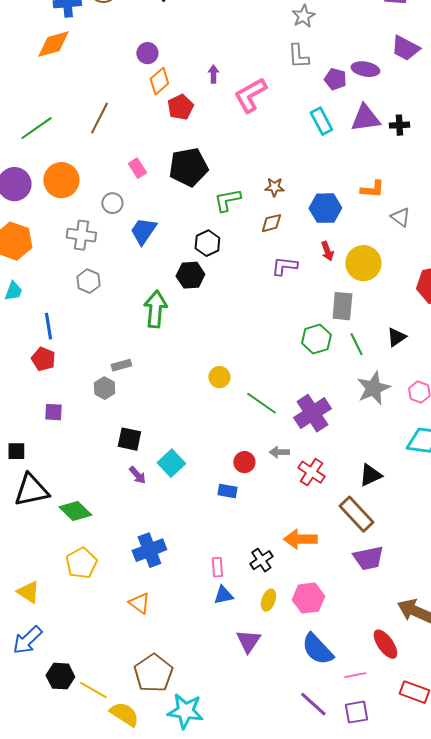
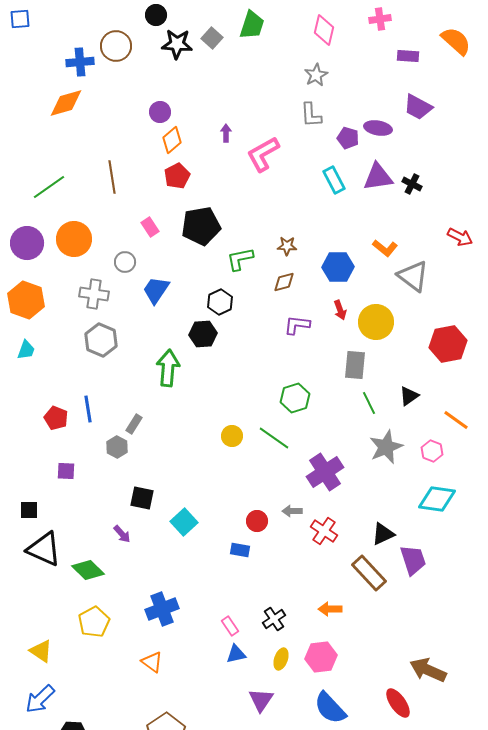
red pentagon: (180, 107) -> (177, 176), moved
brown line: (99, 118) -> (112, 177), turned -36
black cross: (399, 125) -> (412, 184), turned 30
orange L-shape: (372, 189) -> (385, 248), turned 35
gray triangle: (400, 217) -> (413, 276), size x1.6
gray hexagon: (88, 281) -> (101, 340), size x1.4
blue line: (48, 326) -> (88, 409), moved
green hexagon: (316, 339) -> (295, 398), moved
gray rectangle: (121, 365) -> (134, 424), turned -42
green line: (261, 403) -> (274, 438), moved
purple arrow: (137, 475) -> (122, 534), moved
black triangle: (31, 490) -> (44, 549), turned 36
orange arrow: (300, 539) -> (330, 609), moved, size x0.7
purple trapezoid: (368, 558) -> (413, 560), moved, turned -96
pink rectangle: (217, 567) -> (230, 626), turned -30

